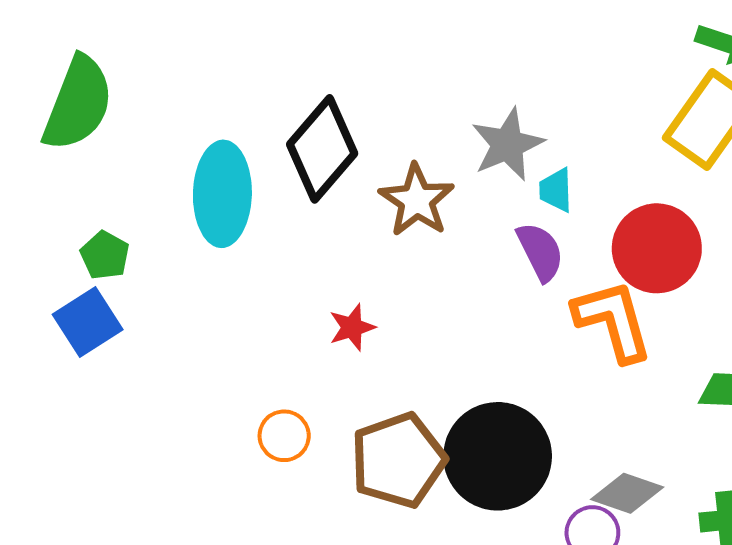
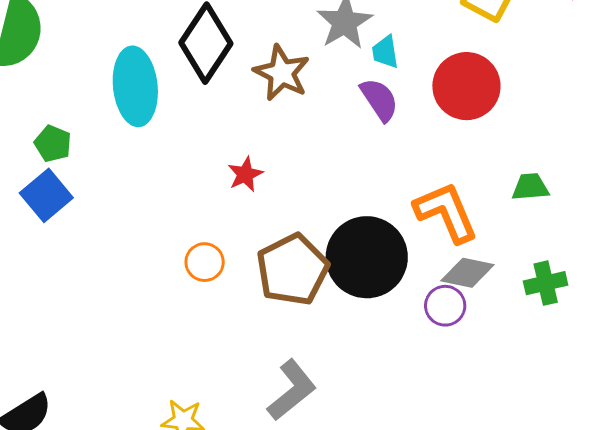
orange L-shape: (613, 321) -> (446, 212), moved

